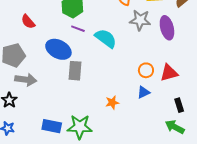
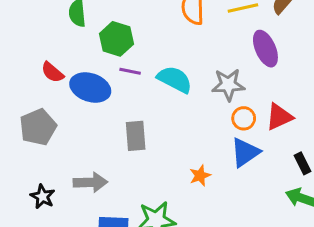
gray star: (140, 20) -> (228, 85), moved
blue ellipse: (58, 49) -> (90, 87), moved
gray arrow: (26, 80) -> (90, 182), moved
blue triangle: (143, 92) -> (245, 152), size x1.5

